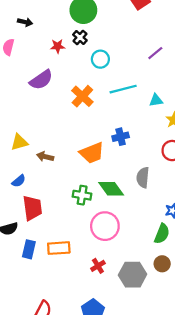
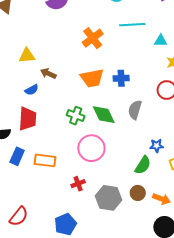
orange cross: (82, 96) -> (93, 38), moved
blue cross: (121, 137) -> (121, 78), moved
blue semicircle: (19, 181) -> (32, 90), moved

